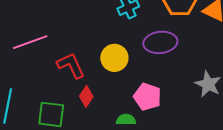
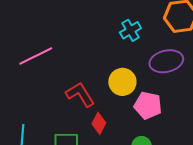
pink line: (30, 42) -> (36, 56), moved
pink pentagon: (147, 97) -> (148, 105), moved

